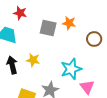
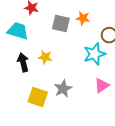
cyan star: (71, 69) -> (94, 54), moved
pink triangle: (87, 87) -> (102, 85), turned 35

